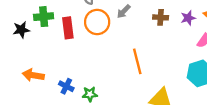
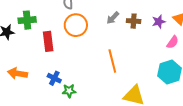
gray arrow: (124, 11) -> (113, 18), moved
red rectangle: (68, 28) -> (48, 41), moved
blue cross: (66, 86) -> (54, 78), moved

